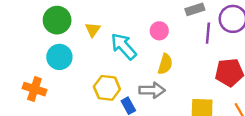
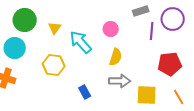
cyan circle: (59, 57) -> (15, 48), moved
yellow hexagon: (107, 88) -> (54, 65), moved
gray arrow: (152, 90) -> (120, 81), moved

